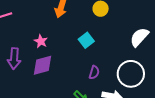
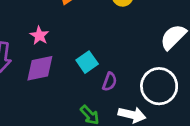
cyan square: (86, 40) -> (87, 62), moved

